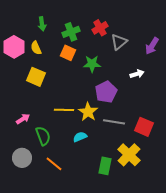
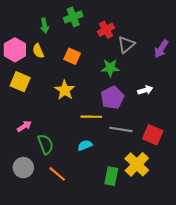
green cross: (71, 32) -> (73, 17), moved
green star: (92, 64) -> (110, 68), moved
white arrow: (137, 74) -> (145, 90), moved
yellow square: (36, 77) -> (20, 82), moved
yellow line: (64, 110) -> (91, 117), moved
yellow star: (88, 112) -> (65, 90), moved

